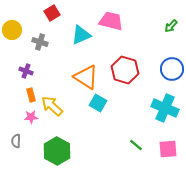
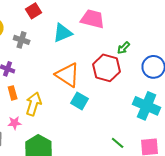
green arrow: (171, 26) -> (124, 48), moved
yellow arrow: (52, 106) -> (34, 104), turned 65
pink star: (31, 117) -> (15, 123), moved

